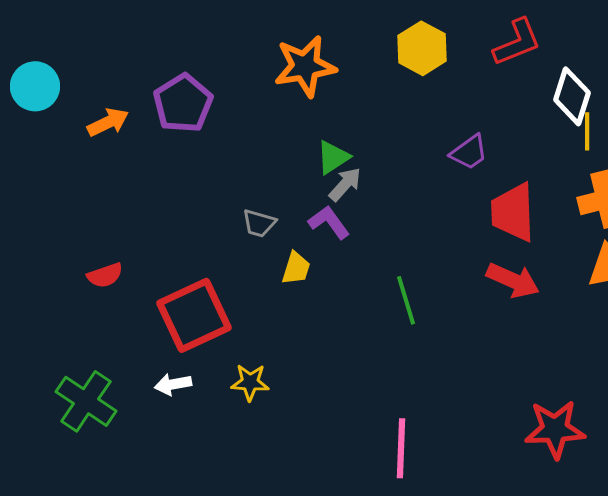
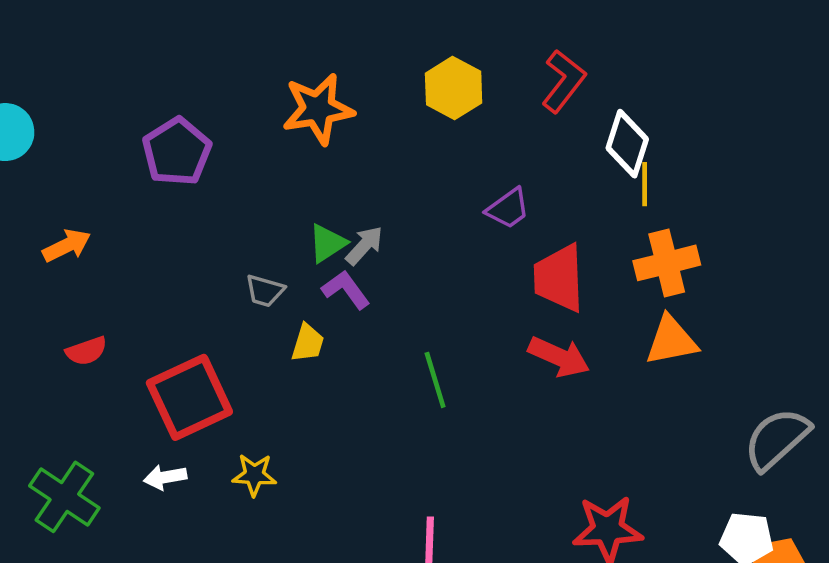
red L-shape: (517, 42) -> (564, 81), turned -30
orange arrow: (108, 122) -> (67, 246), moved
green triangle: (333, 157) -> (327, 243), moved

